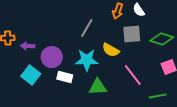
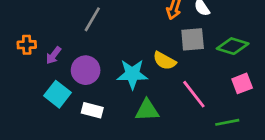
gray line: (87, 28) -> (92, 19), moved
purple arrow: (28, 46) -> (53, 55), turned -56
white rectangle: (65, 77) -> (92, 110), moved

